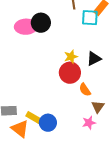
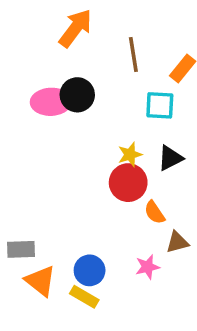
cyan square: (90, 18) -> (160, 105), moved
brown triangle: (98, 107) -> (177, 242), turned 40
yellow rectangle: (34, 118) -> (84, 297), moved
pink star: (89, 123) -> (147, 267), moved

